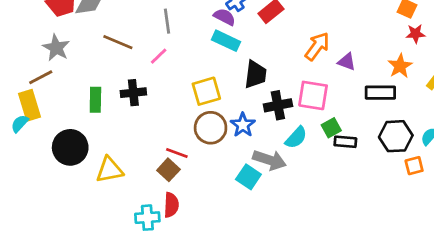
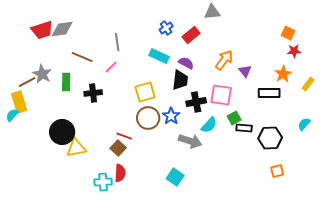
purple semicircle: (225, 17) -> (186, 63), moved
gray star: (56, 48) -> (42, 74), moved
purple triangle: (347, 62) -> (245, 71), turned 32
green rectangle: (95, 100) -> (66, 82), moved
black hexagon: (396, 136) -> (270, 138), moved
black circle: (70, 147) -> (62, 132), moved
orange square: (414, 166) -> (277, 171), moved
cyan square: (248, 177) -> (175, 177), moved

